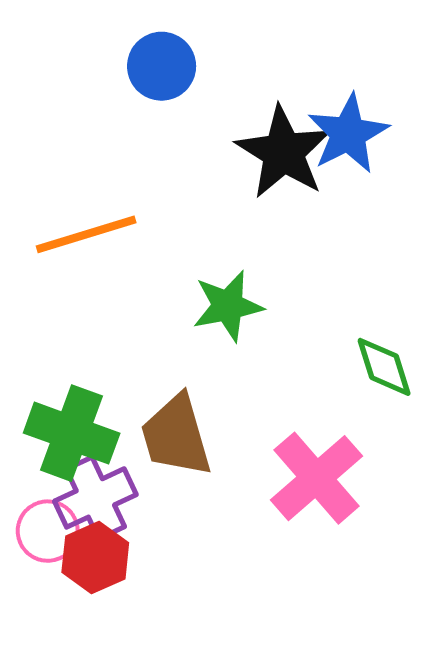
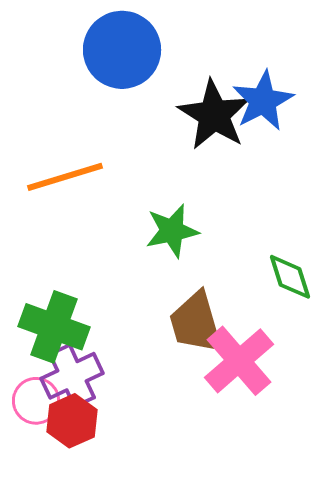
blue circle: (162, 66) -> (122, 50), size x1.5
brown trapezoid: (176, 436) -> (196, 323), moved

